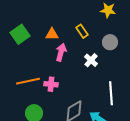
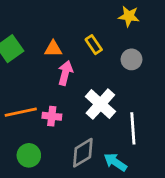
white cross: (91, 60) -> (100, 104), moved, size x1.6

